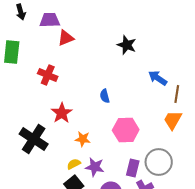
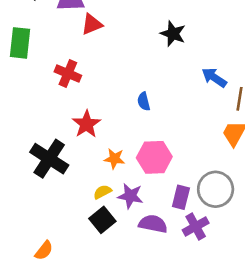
pink hexagon: (126, 130) -> (154, 157), moved

